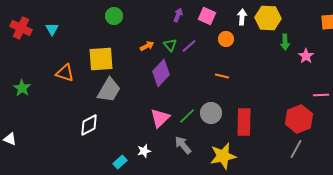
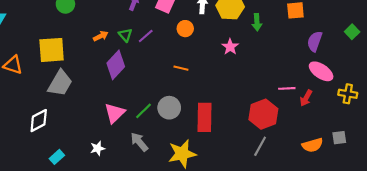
green arrow: (285, 42) -> (257, 22), moved
pink star: (306, 56) -> (230, 47), moved
cyan rectangle: (120, 162) -> (57, 157), moved

